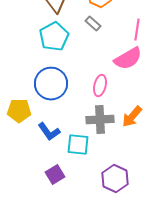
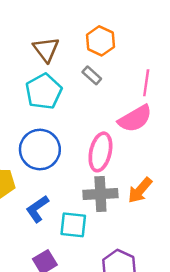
pink ellipse: (100, 86) -> (100, 152), size x1.4
blue L-shape: (49, 132) -> (37, 209), turned 90

